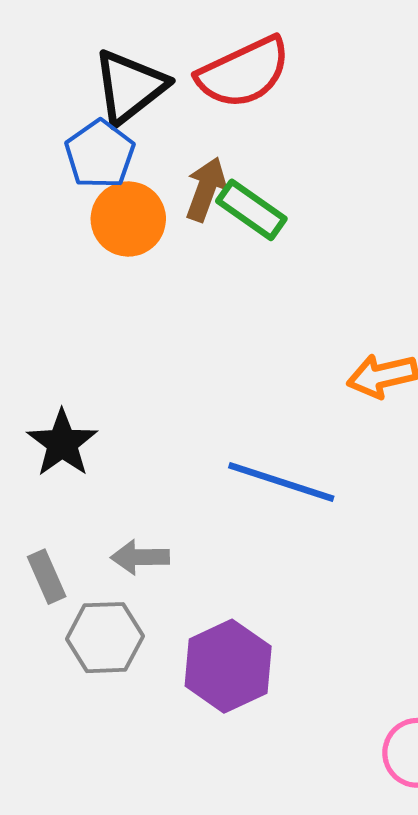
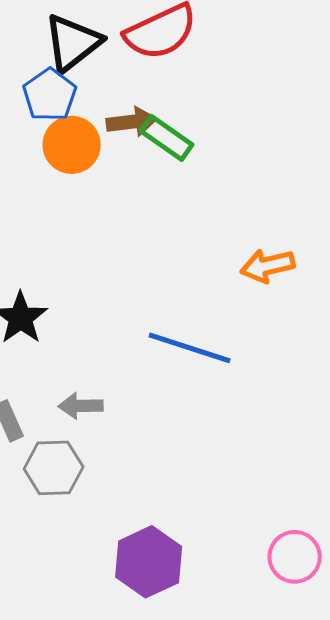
brown arrow: (206, 189) -> (132, 122), turned 63
purple hexagon: (228, 666) -> (149, 562), moved

